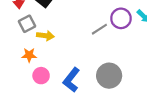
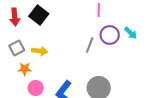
gray square: (27, 24) -> (17, 48), moved
gray line: (99, 29) -> (90, 45), turned -35

